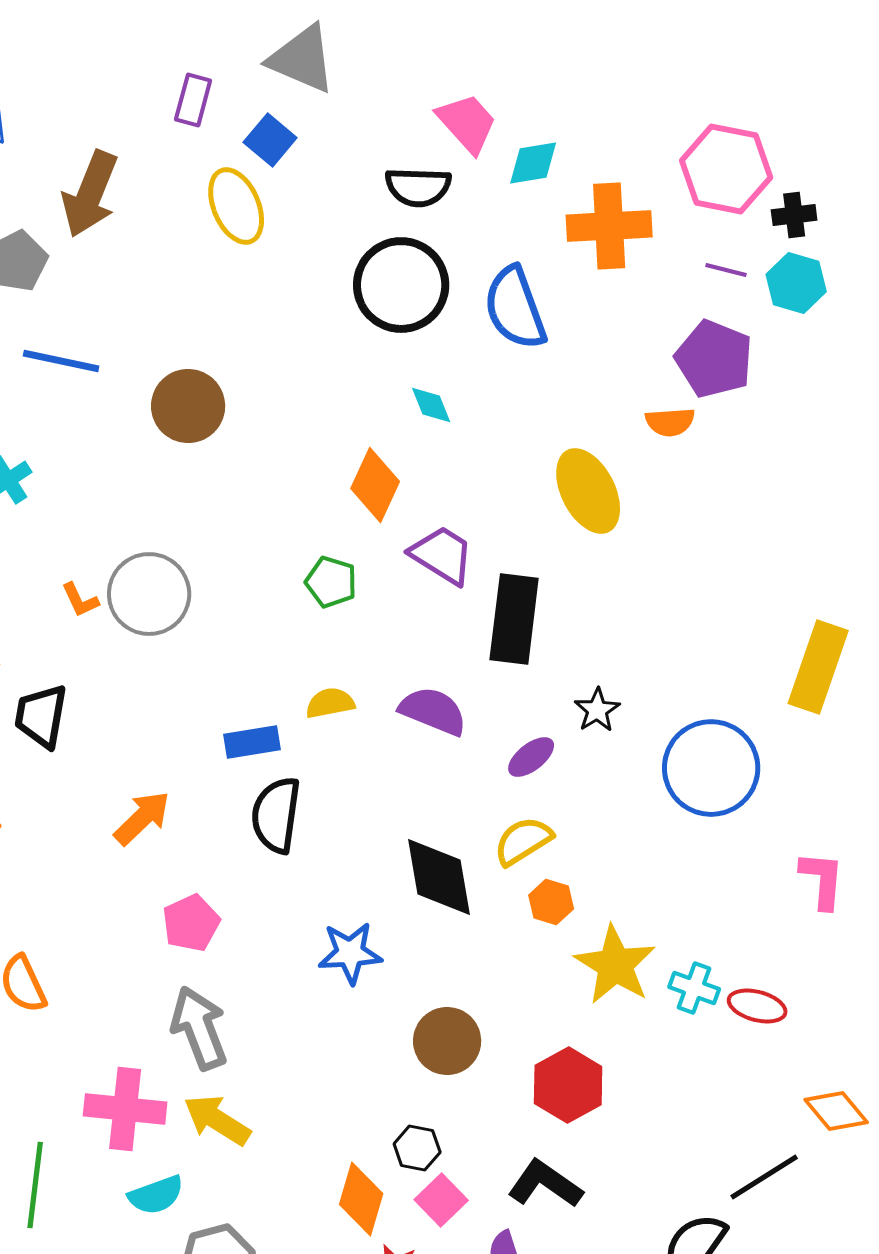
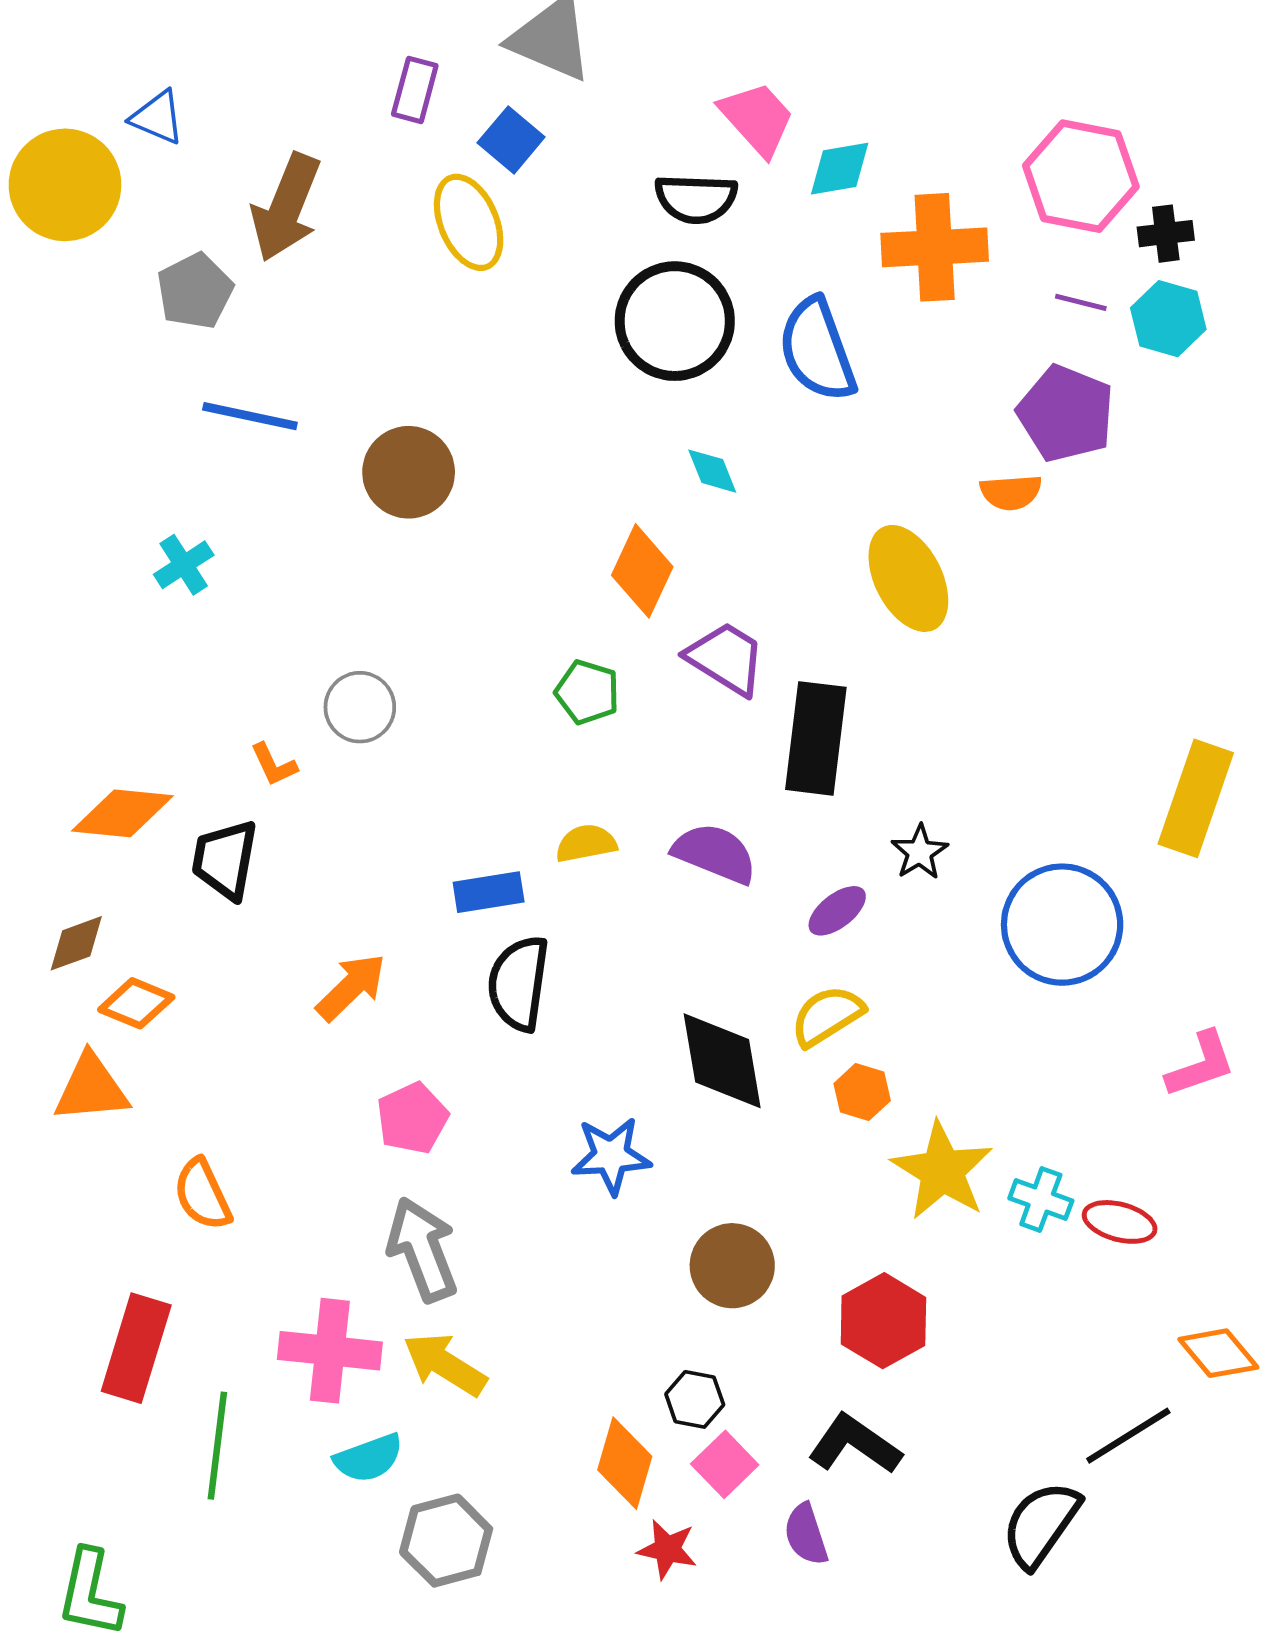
gray circle: (149, 594) -> (360, 707), size x0.7
orange L-shape: (80, 600) -> (274, 765), moved
pink L-shape: (822, 880) -> (1201, 1065), turned 66

